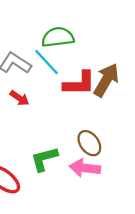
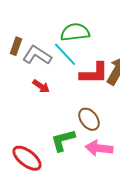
brown ellipse: (89, 143) -> (89, 119), moved

